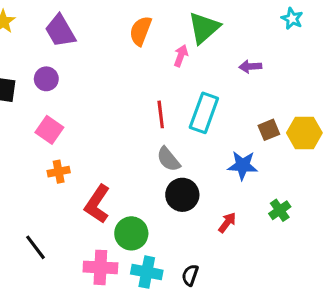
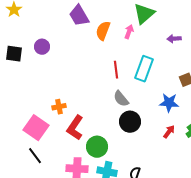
purple trapezoid: (60, 31) -> (79, 16), moved
orange semicircle: (141, 31) -> (103, 31), moved
pink square: (49, 130) -> (36, 128), moved, size x1.4
orange cross: (59, 172) -> (59, 107), moved
red arrow: (227, 223) -> (169, 132), moved

